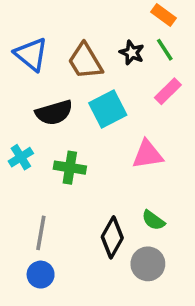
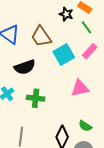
black star: (132, 53) -> (66, 14), moved
cyan square: (108, 109) -> (64, 55), moved

